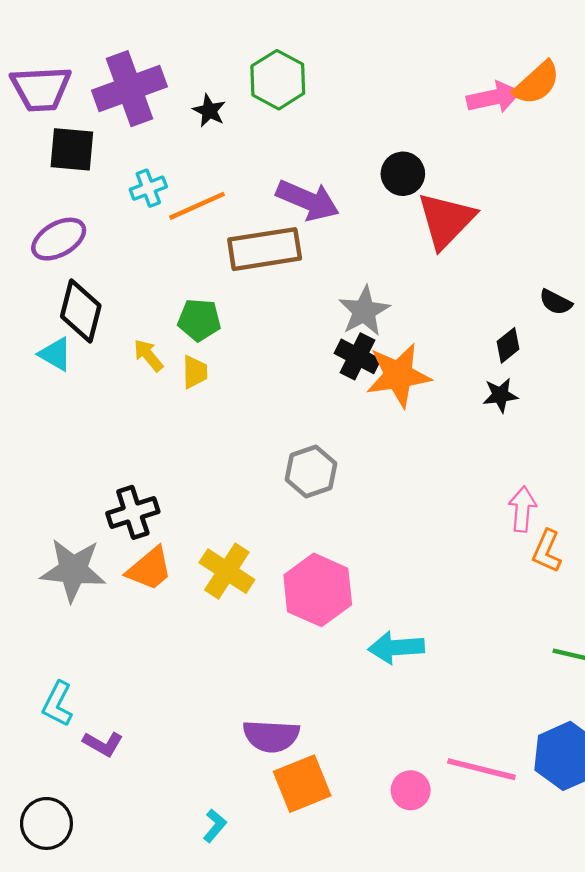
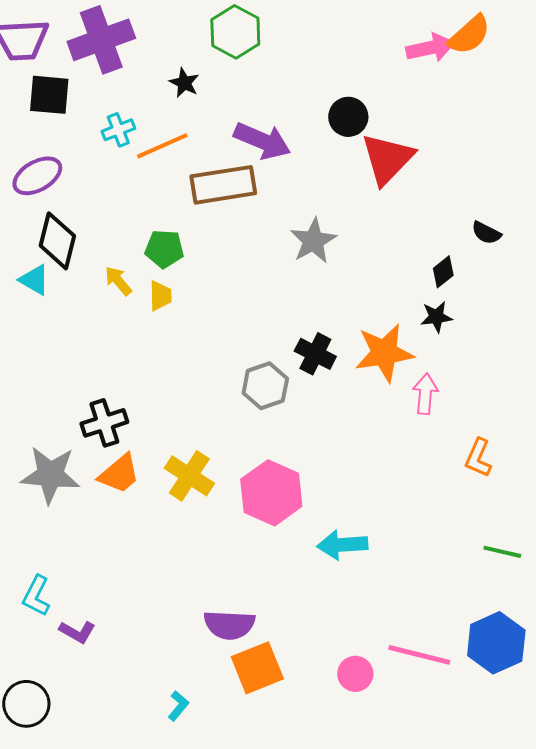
black star: (209, 111) -> (184, 83), moved
black cross: (357, 356) -> (315, 354), moved
orange star: (398, 375) -> (384, 353), moved
pink arrow: (522, 509) -> (425, 394), moved

